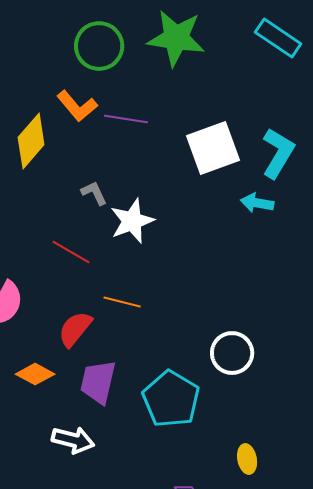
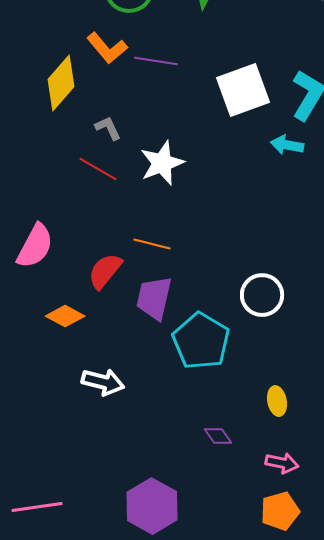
gray L-shape: (94, 193) -> (108, 128), moved
red line: (71, 252) -> (98, 169), moved
purple trapezoid: (98, 382) -> (154, 298), moved

